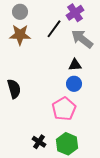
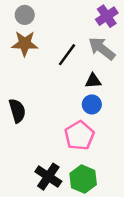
purple cross: (75, 13) -> (107, 16), moved
black line: (54, 29) -> (67, 55), moved
black cross: (39, 142) -> (48, 177), size x1.5

